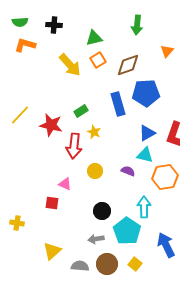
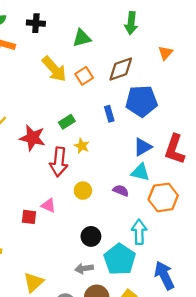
orange square: (98, 60) -> (84, 76), moved
blue rectangle: (118, 104) -> (109, 114), size x0.6
red square: (52, 203) -> (29, 217), moved

